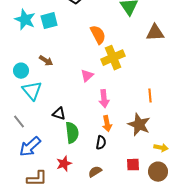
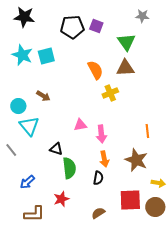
brown triangle: (155, 33) -> (125, 68), moved
yellow cross: (113, 58) -> (110, 93), size x0.7
pink triangle: (87, 76) -> (80, 125), moved, turned 32
gray line: (19, 122) -> (11, 150), moved
blue arrow: (30, 147) -> (27, 182), size x0.7
red square: (133, 165) -> (130, 200), size x1.6
brown semicircle: (95, 172) -> (98, 213), moved

